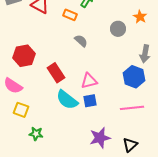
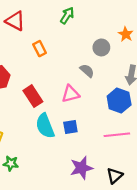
orange rectangle: (70, 15) -> (40, 49), moved, turned 40
gray semicircle: (81, 41) -> (87, 71), moved
pink triangle: (89, 81) -> (70, 94), moved
cyan semicircle: (67, 100) -> (45, 126), turned 30

